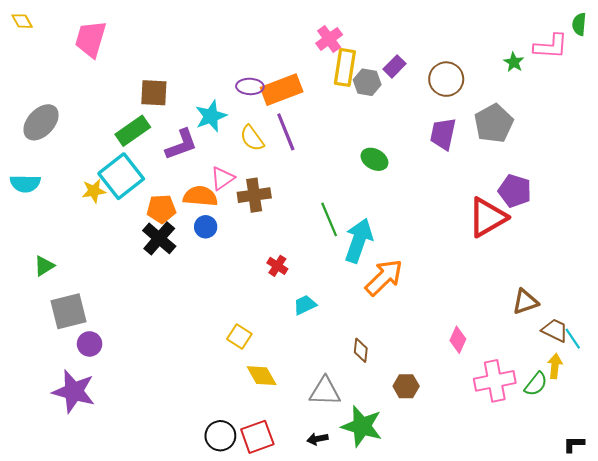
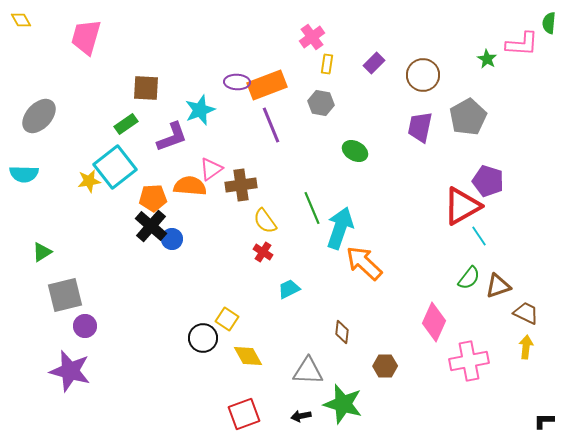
yellow rectangle: (345, 67) -> (327, 64), size x0.6
gray hexagon: (367, 82) -> (321, 103), moved
green rectangle: (133, 131) -> (126, 124), size x0.7
yellow semicircle: (252, 138) -> (265, 221), moved
blue circle: (206, 227) -> (172, 239), moved
orange arrow: (384, 277) -> (364, 263), turned -93
cyan line: (573, 339) -> (479, 236), moved
pink diamond: (458, 340) -> (434, 322), size x1.5
green semicircle: (536, 384) -> (469, 278), moved
black circle: (220, 436) -> (203, 338), moved

